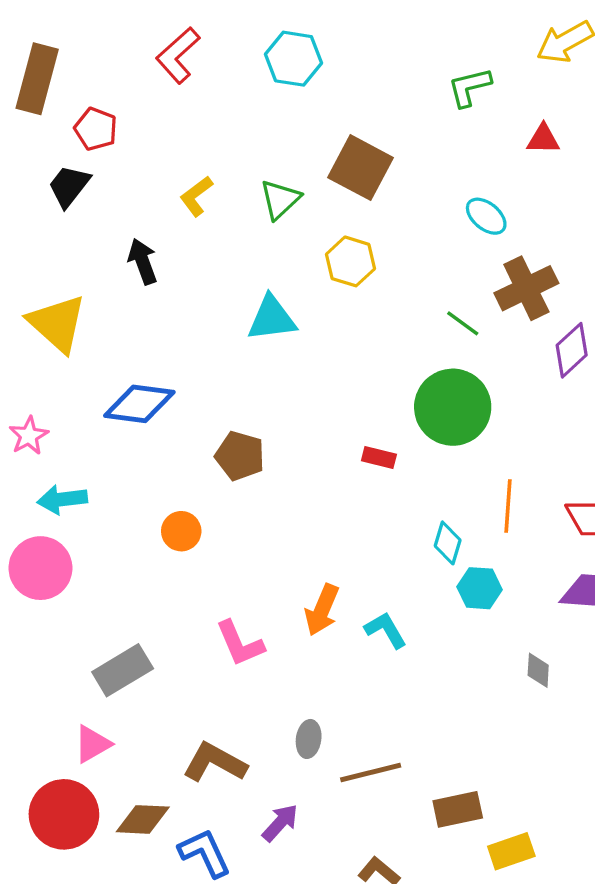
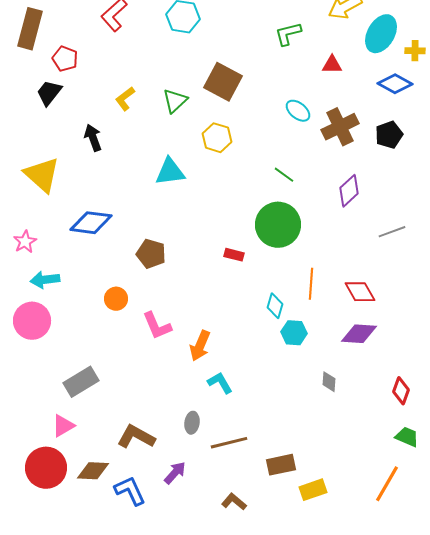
brown cross: (526, 288) -> (340, 127), moved
cyan L-shape: (386, 630) -> (220, 383), moved
pink L-shape: (240, 643) -> (157, 326), moved

